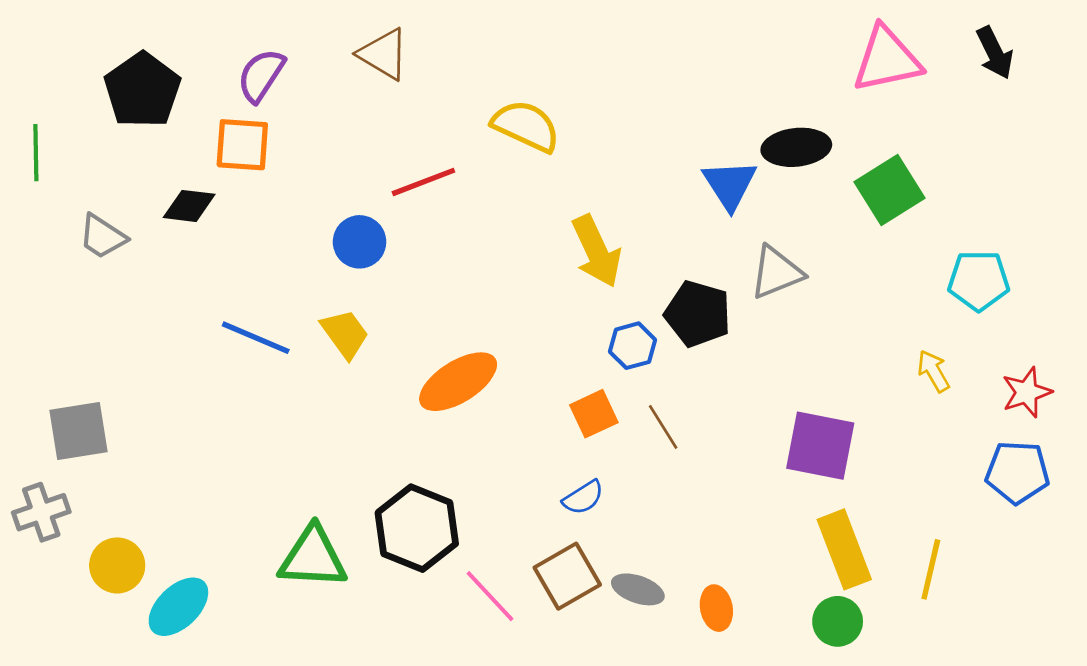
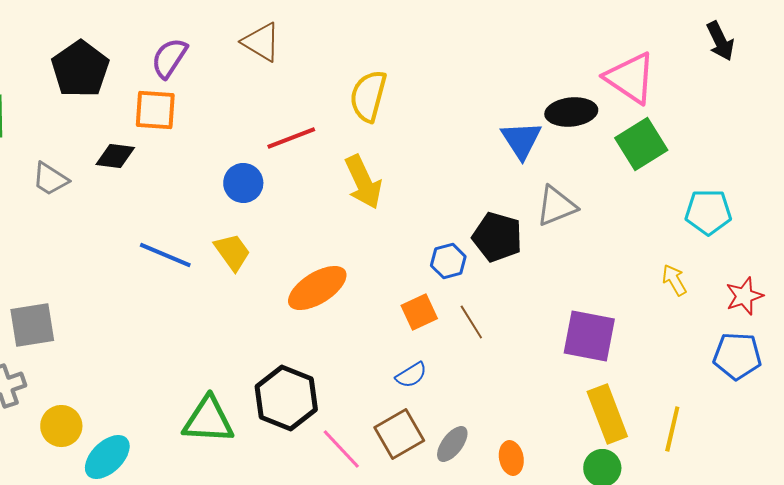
pink triangle: (887, 59) -> (630, 78), moved, turned 46
yellow semicircle: (526, 126) -> (368, 96), turned -100
yellow arrow: (597, 251) -> (363, 182), moved
gray ellipse: (638, 589) -> (452, 444), turned -72

